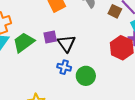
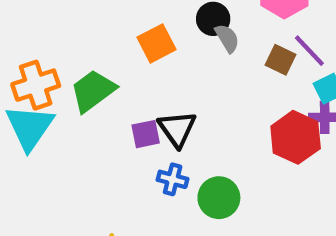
purple square: (50, 37) -> (146, 134), moved
green trapezoid: (24, 42) -> (93, 91), moved

